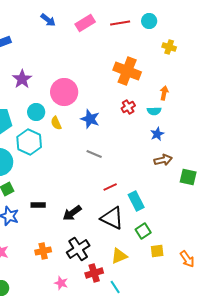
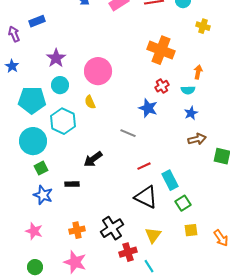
cyan circle: (36, 112) -> (60, 85), moved
blue star: (90, 119) -> (148, 108), moved
black arrow: (72, 213) -> (93, 159), moved
green square: (143, 231) -> (183, 203), moved
yellow triangle: (119, 256) -> (153, 235), turned -30
pink star: (61, 283) -> (75, 262), moved, size x1.6

